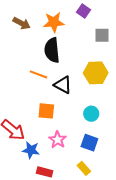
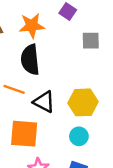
yellow hexagon: (96, 73) -> (83, 102), moved
orange square: (46, 111) -> (24, 134), size x1.4

